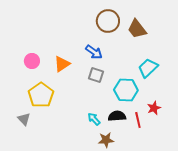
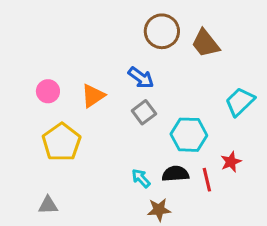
cyan trapezoid: (148, 68) -> (240, 102), moved
gray square: (96, 75) -> (144, 112), turned 35
gray triangle: (24, 119) -> (48, 205), moved, turned -48

